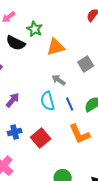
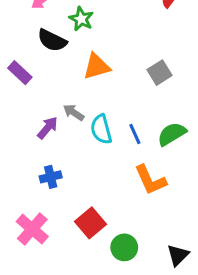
orange triangle: (56, 47) -> (97, 66), moved
gray arrow: (59, 80) -> (74, 112), moved
red square: (41, 138) -> (90, 223), moved

